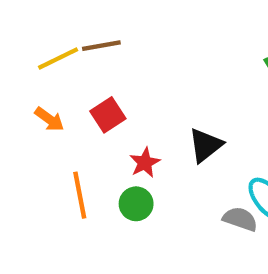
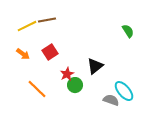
orange line: (80, 195) -> (37, 89), turned -35
green circle: (136, 204) -> (75, 85), moved

